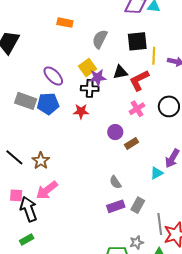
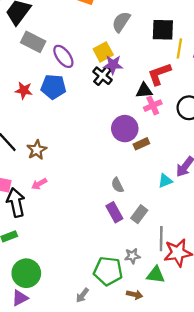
black triangle: (120, 72) -> (144, 91), moved
black cross: (90, 88) -> (103, 76), turned 30
gray rectangle: (26, 101) -> (33, 42), moved
red star: (81, 111) -> (24, 90), moved
purple circle: (115, 132) -> (125, 129), size x1.5
pink arrow: (47, 190) -> (39, 184), size x0.6
purple rectangle: (116, 206) -> (114, 212), turned 72

